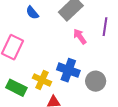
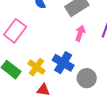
pink arrow: (80, 36) -> (80, 33), turned 42

